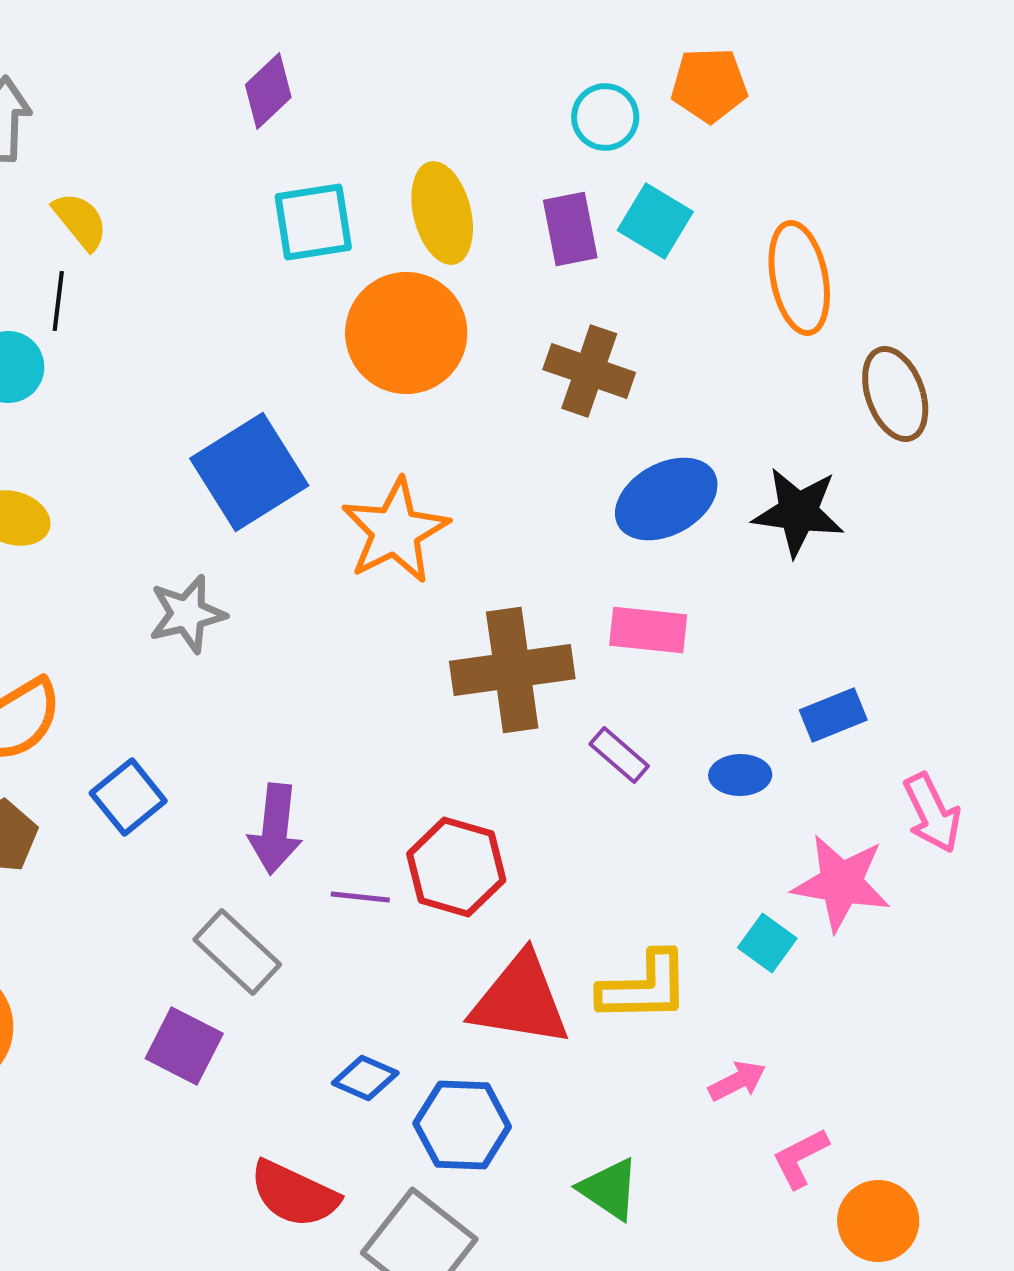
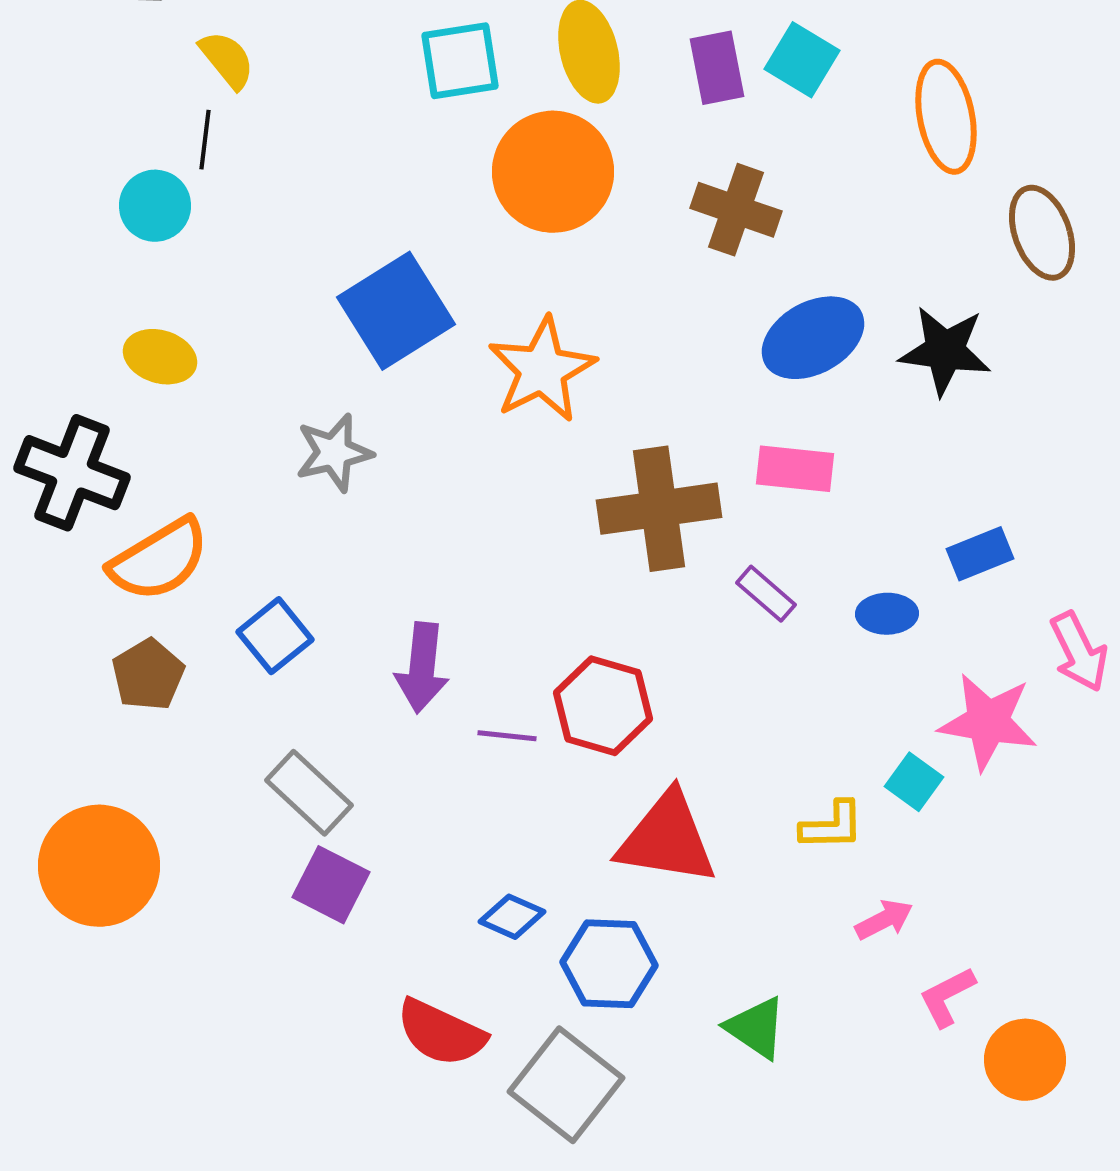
gray rectangle: (237, 952) -> (309, 793), moved
yellow L-shape: (644, 987) -> (832, 826), moved, size x0.7

